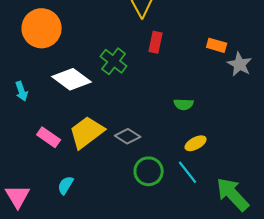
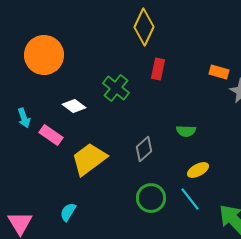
white diamond: (72, 79) -> (74, 106), size x0.6
gray diamond: (128, 136) -> (144, 149), moved, turned -75
pink rectangle: (49, 137) -> (51, 135), moved

